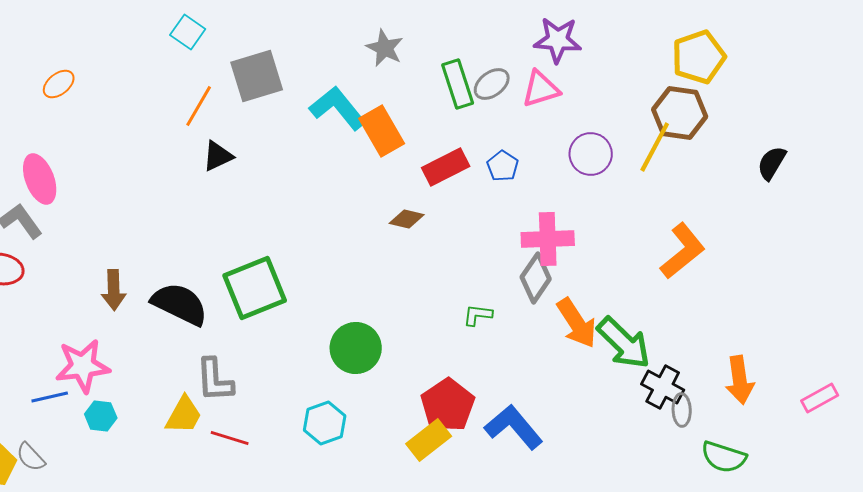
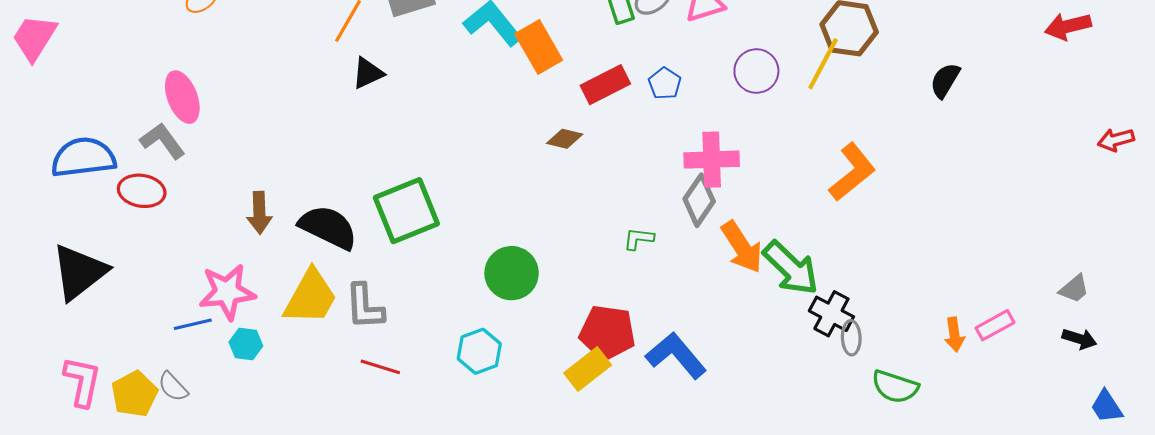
orange arrow: (740, 380) -> (954, 335), moved, size x0.7
red pentagon: (448, 405) -> (607, 333), turned -30
yellow trapezoid: (184, 415) -> (310, 297), moved, size x1.4

